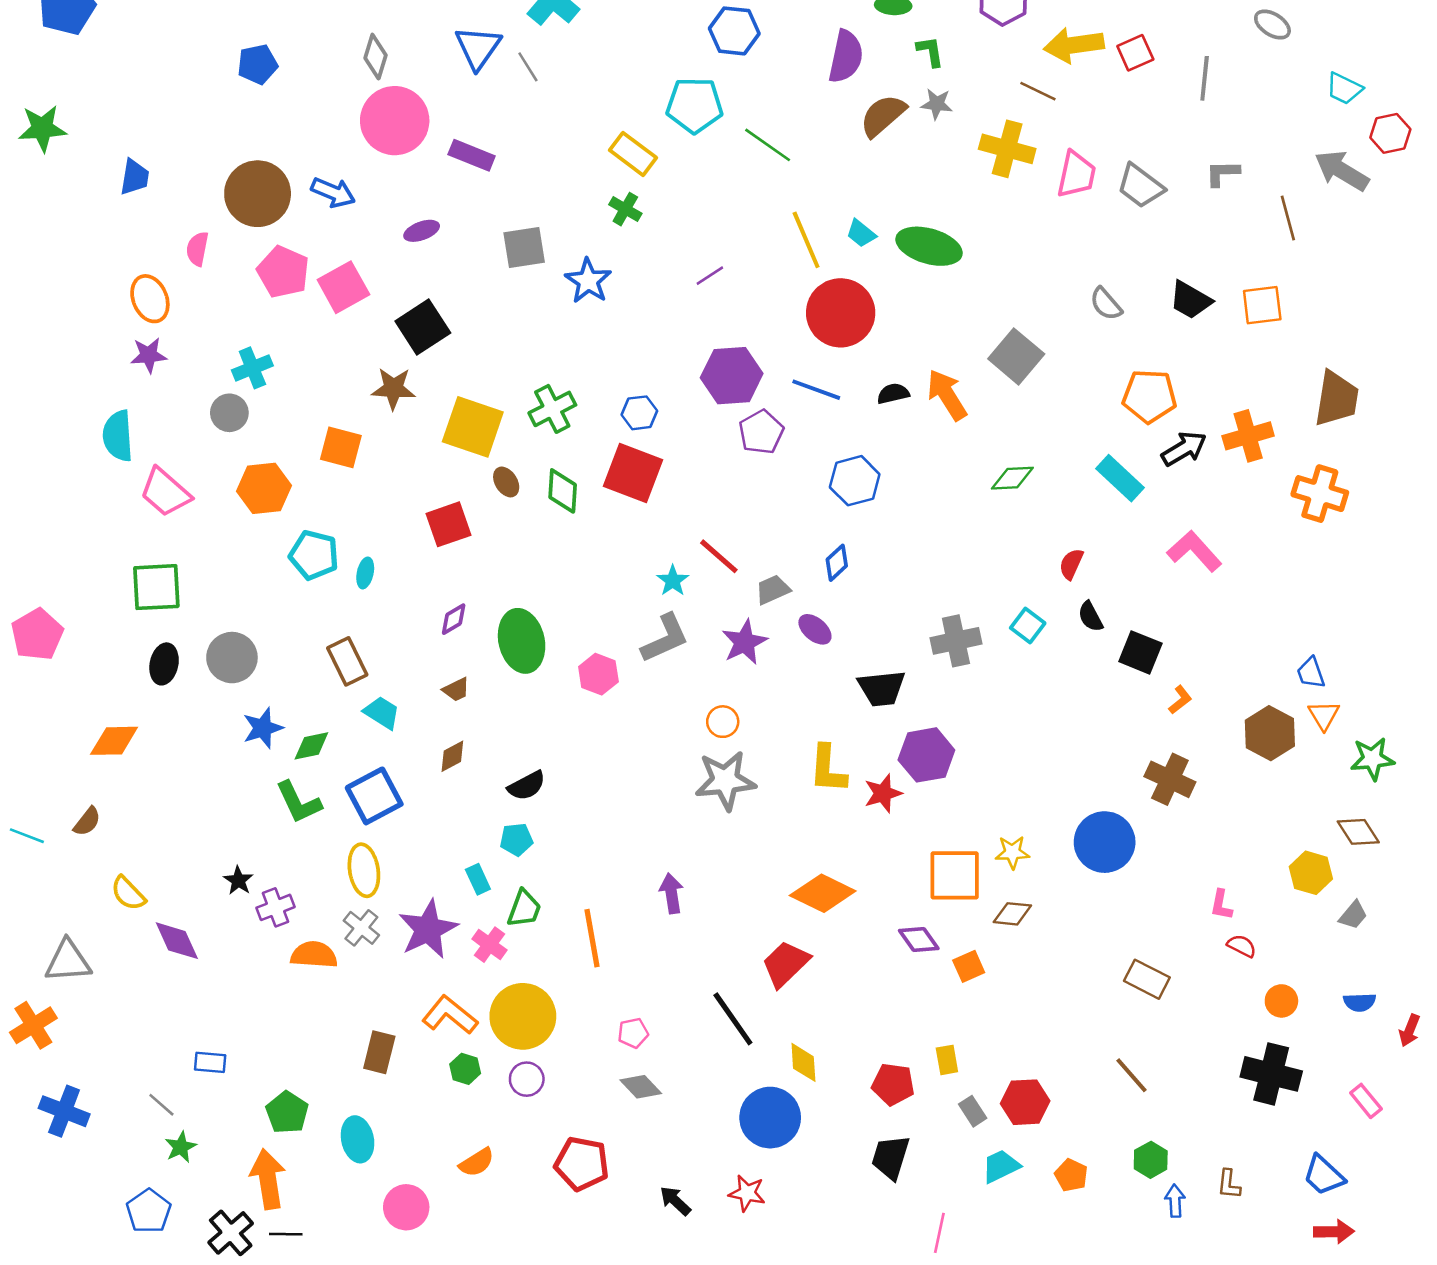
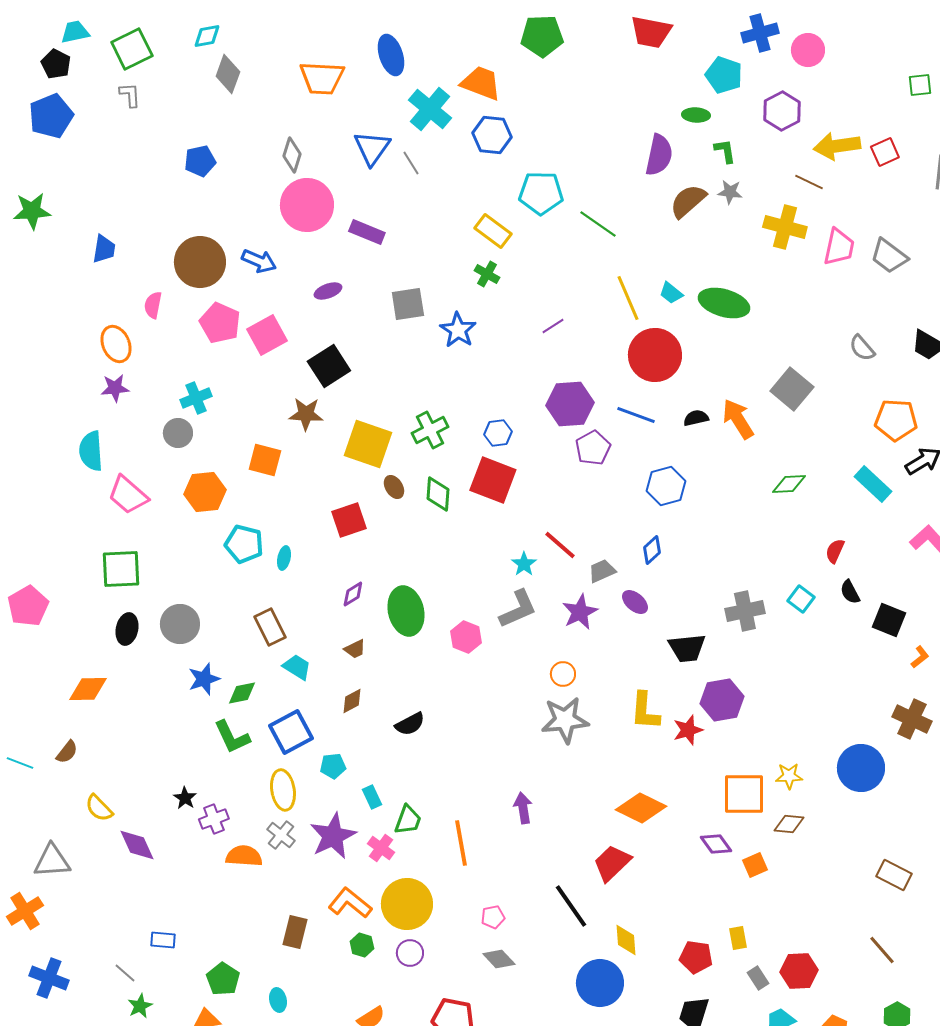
blue hexagon: (734, 31) -> (492, 135), moved
cyan pentagon: (516, 839) -> (333, 766), moved
cyan ellipse: (358, 1139) -> (278, 1000), size x0.7

